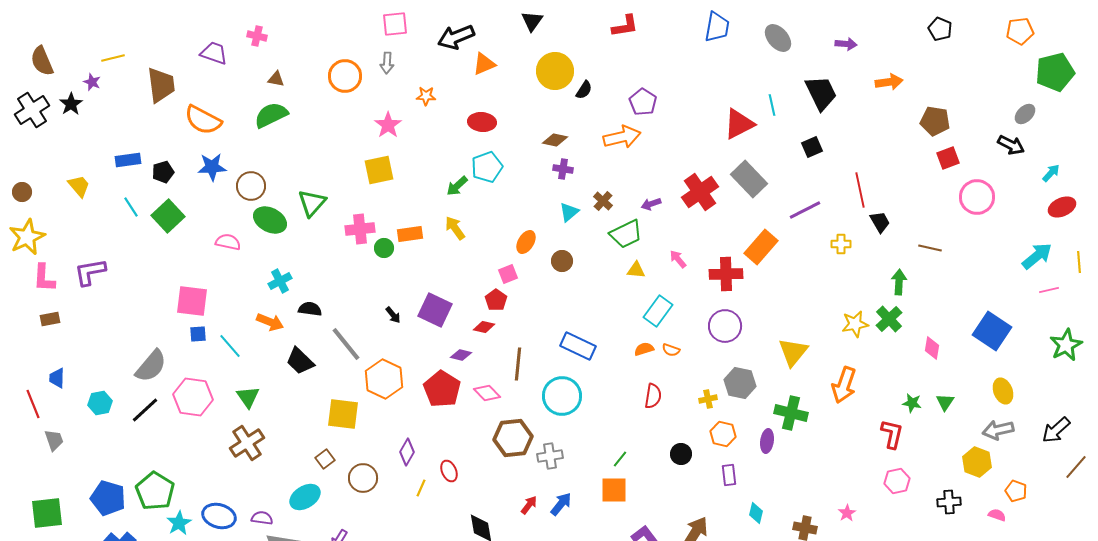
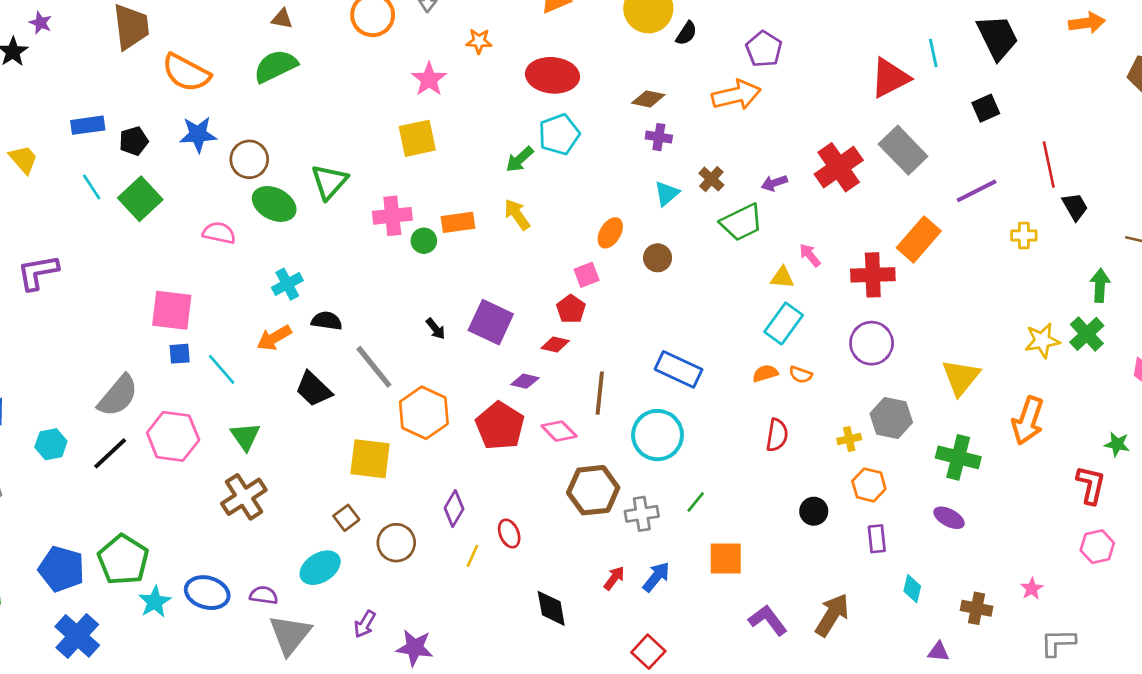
red ellipse: (482, 122) -> (552, 75), size x1.4
yellow triangle: (636, 270) -> (782, 277), moved
orange arrow: (270, 322) -> (274, 338), turned 128
purple ellipse: (767, 441) -> (949, 518), moved, turned -70
green line: (620, 459) -> (696, 502), moved

